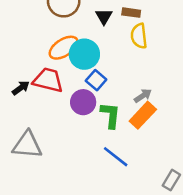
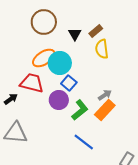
brown rectangle: (131, 13) -> (96, 31), turned -48
black arrow: (21, 88) -> (11, 99), moved
green L-shape: (110, 115) -> (80, 110), turned 45

